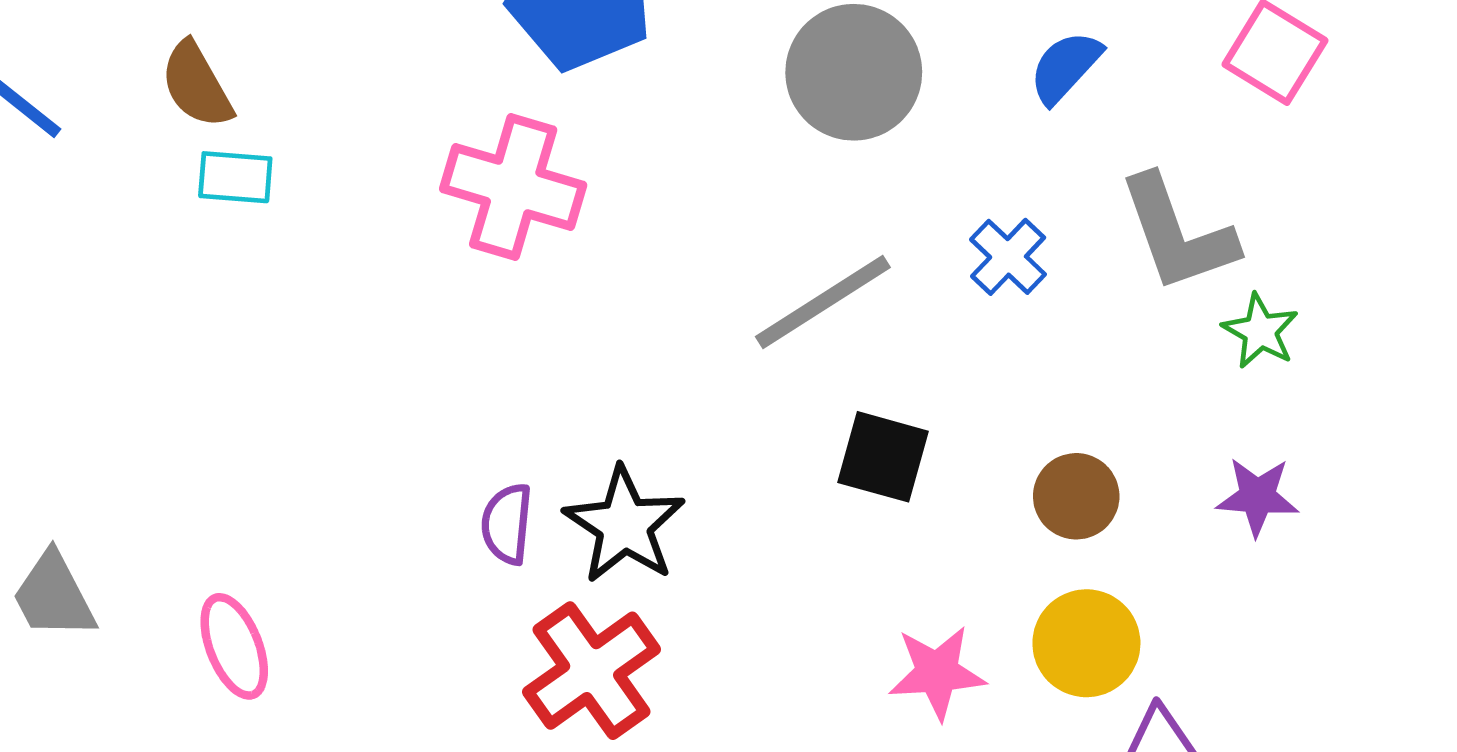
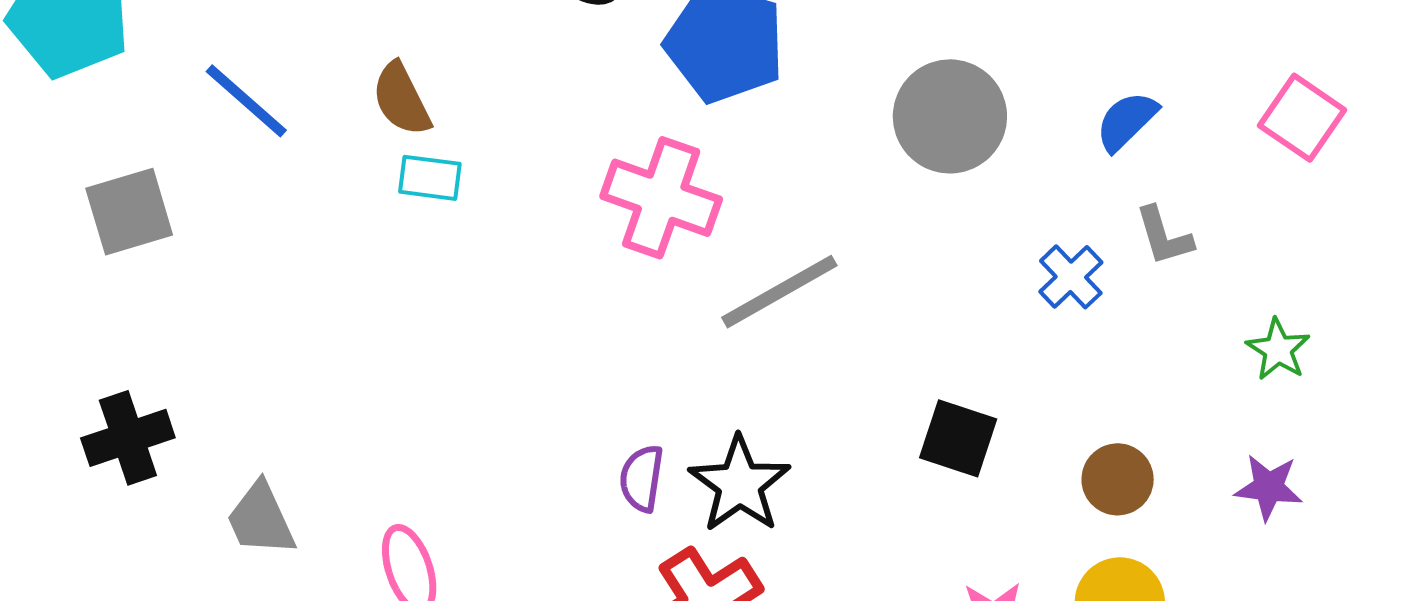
gray L-shape: (1177, 234) -> (1164, 236), moved, size x0.6
gray line: (823, 302) -> (779, 292), moved

